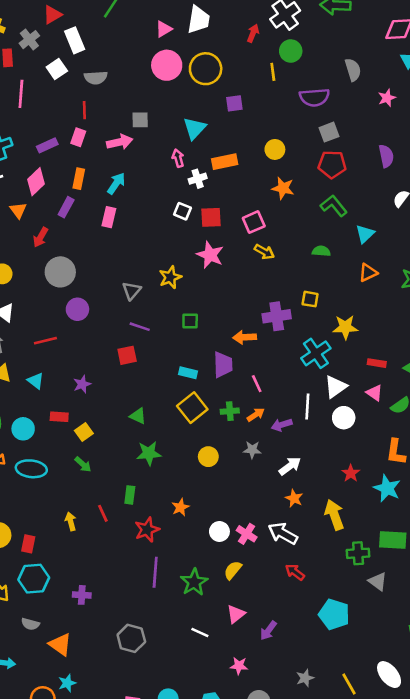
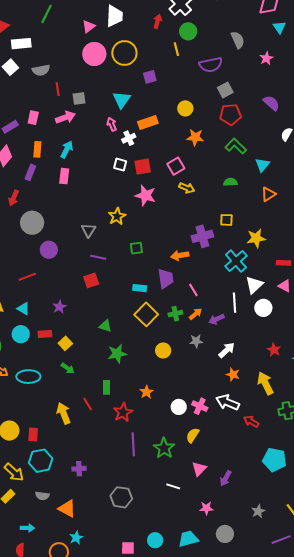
white rectangle: (75, 40) -> (21, 44), turned -66
red line: (84, 110) -> (58, 89), moved
purple semicircle: (386, 156) -> (271, 103), turned -30
cyan circle: (23, 429) -> (21, 334), moved
yellow arrow: (71, 521) -> (64, 413), size x1.5
red arrow: (295, 572) -> (251, 421), moved

